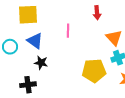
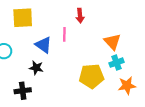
red arrow: (97, 13) -> (80, 16), moved
blue triangle: (35, 41) -> (44, 45), moved

